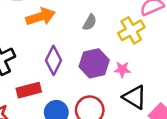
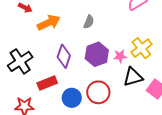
yellow cross: (131, 30) -> (141, 48), moved
black triangle: (135, 97) -> (133, 77), turned -40

